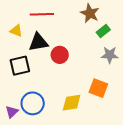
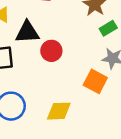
orange square: (98, 88) -> (95, 81), moved

